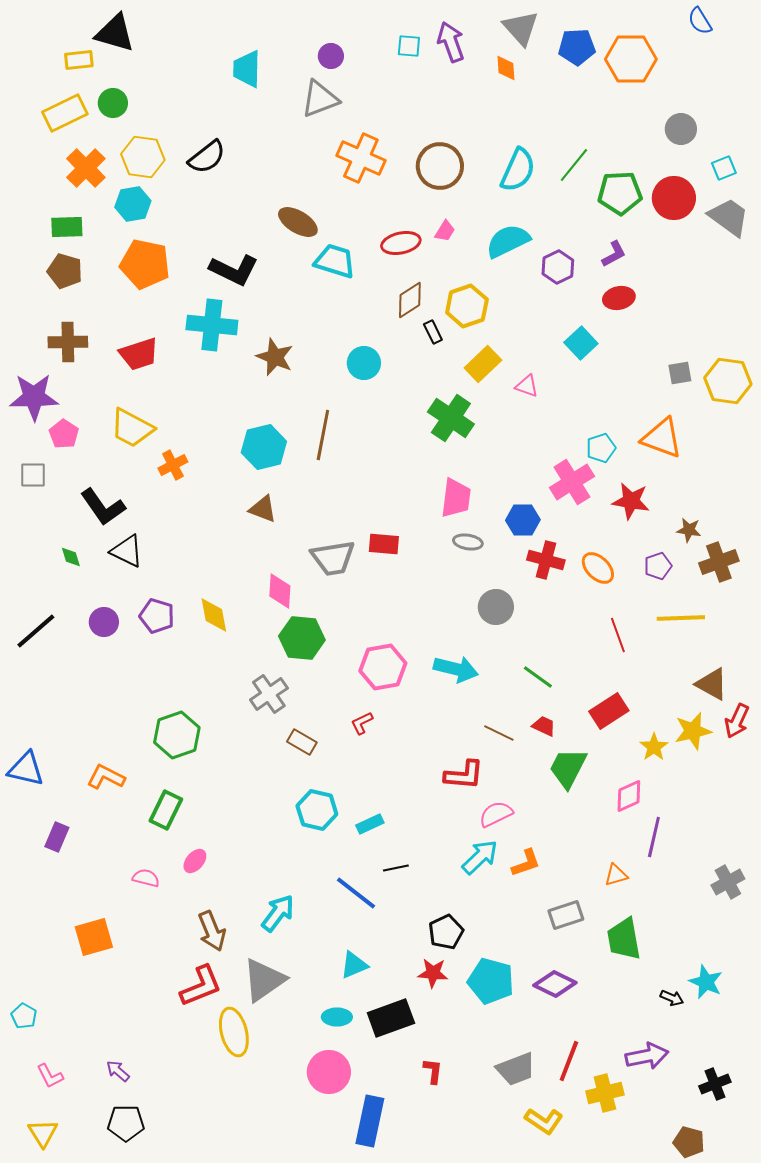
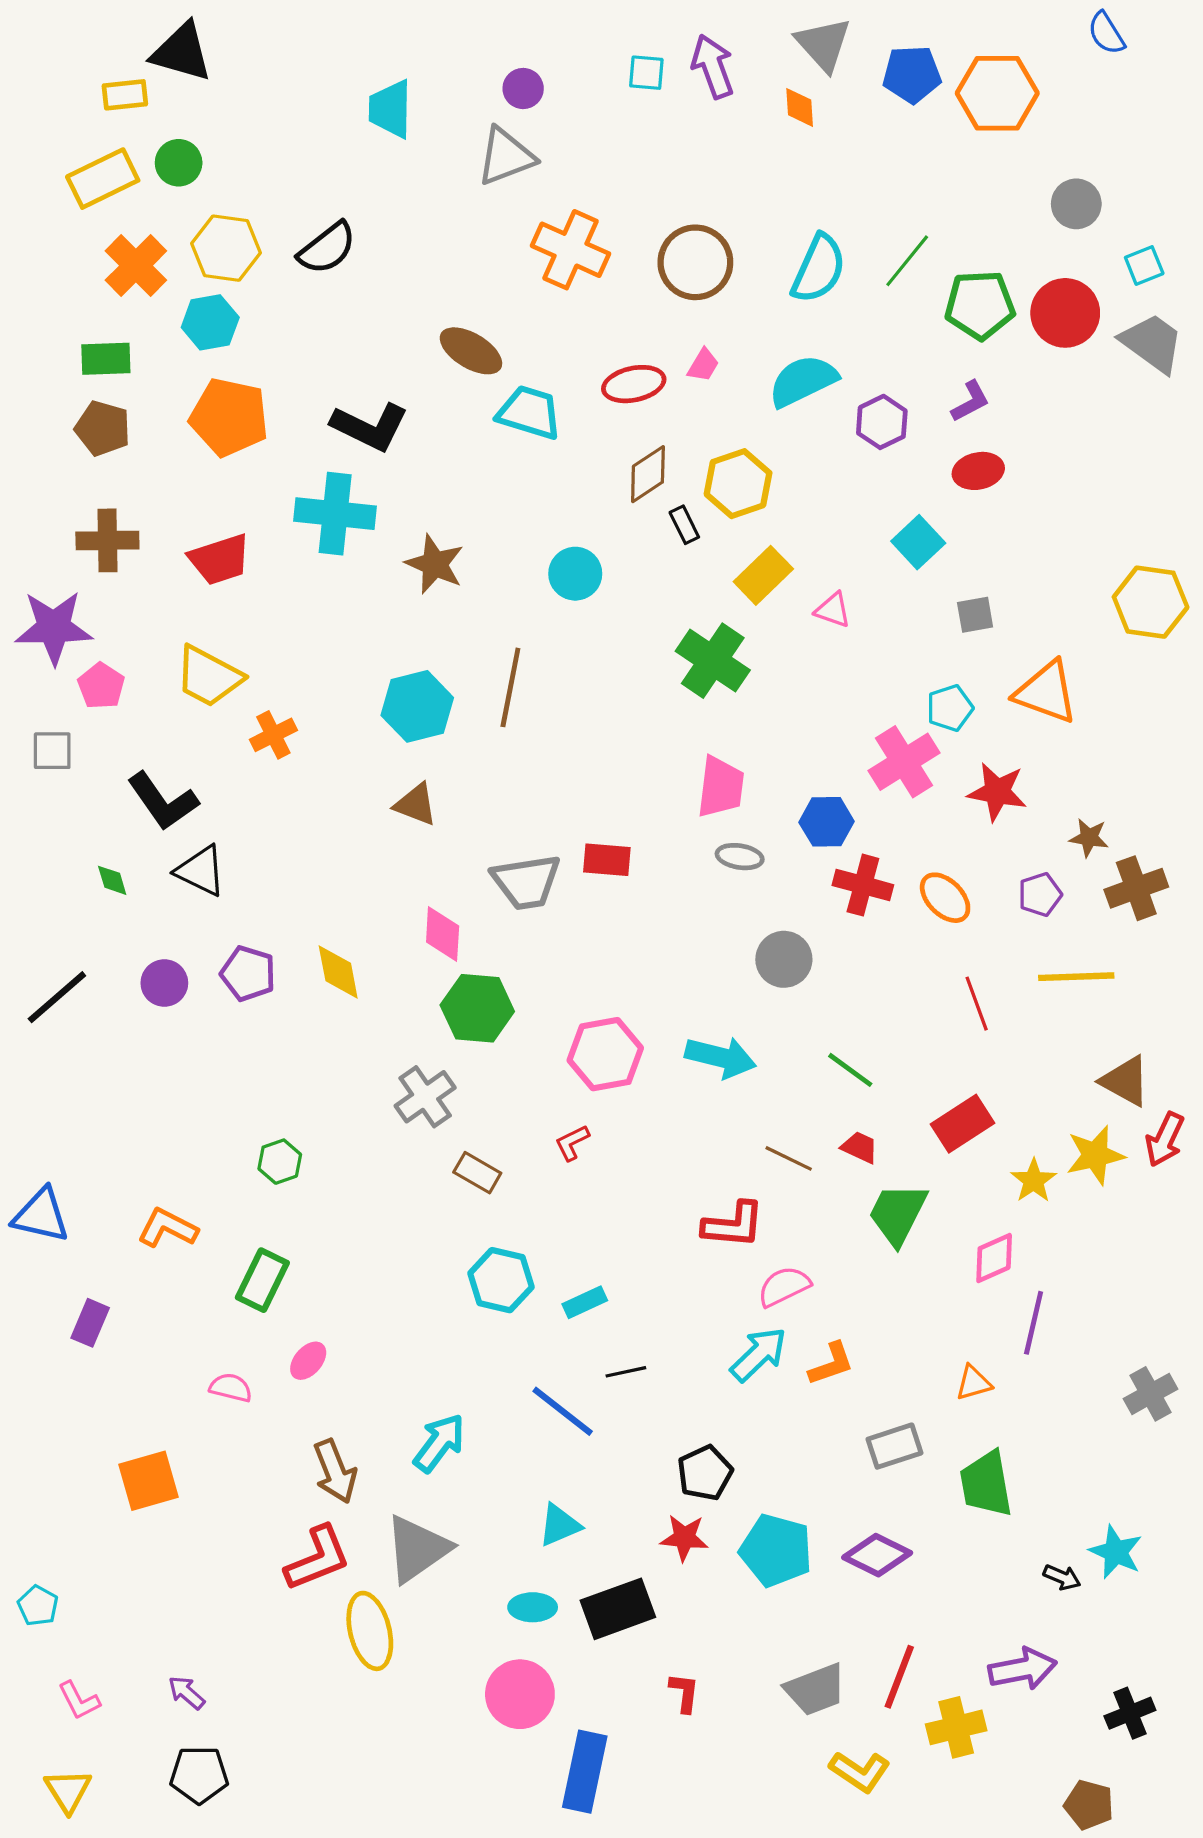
gray square: (680, 373) -> (975, 615), moved
green hexagon: (177, 735) -> (280, 1162), size x0.6

